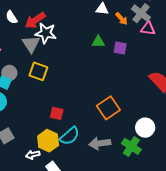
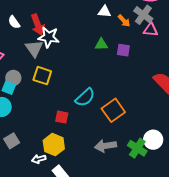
red arrow: (35, 20) -> (38, 25), turned -75
white circle: (145, 128) -> (153, 140), moved
cyan semicircle: (70, 136) -> (85, 97), moved

